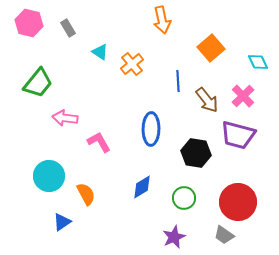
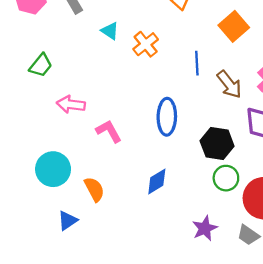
green trapezoid: (38, 83) -> (41, 65), size x0.7
green circle: (184, 198) -> (226, 178), moved
purple star: (174, 237) -> (205, 228), moved

